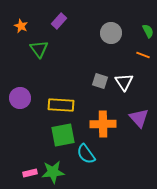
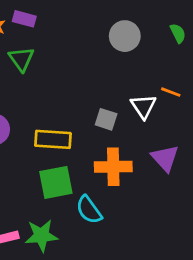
purple rectangle: (59, 21) -> (24, 19), moved, turned 63
orange line: (143, 55) -> (171, 92), moved
gray square: (100, 81) -> (106, 119), moved

